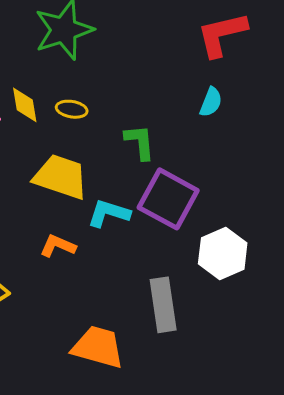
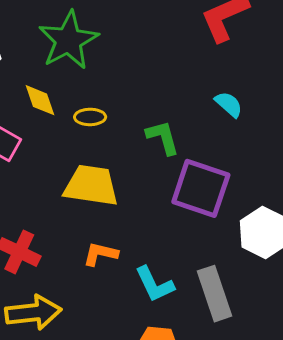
cyan semicircle: (211, 102) -> (229, 104), moved, turned -60
yellow diamond: (25, 105) -> (40, 100), moved
cyan L-shape: (109, 213) -> (154, 284), moved, turned -123

